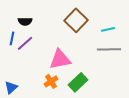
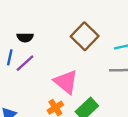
pink triangle: (60, 59) -> (66, 82), turned 50

